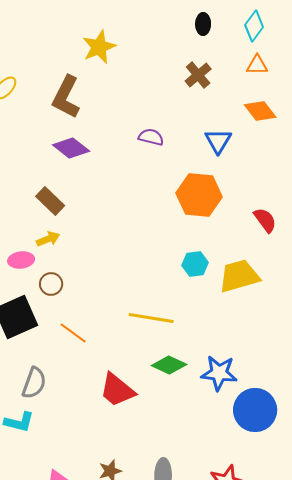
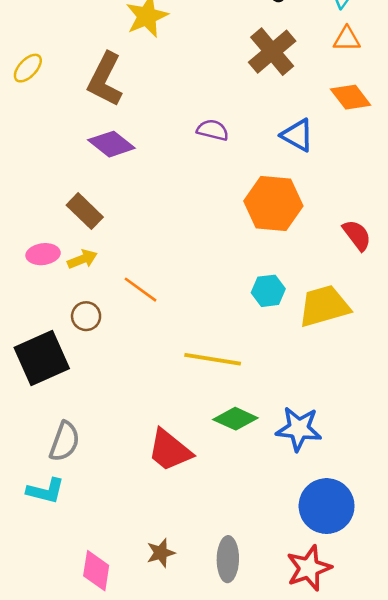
brown cross: (198, 75) -> (272, 52), size x1.4
blue triangle: (218, 141) -> (297, 135), turned -32
pink ellipse: (21, 260) -> (43, 254), moved
orange line: (73, 333) -> (140, 290), moved
blue circle: (255, 410) -> (327, 506), moved

